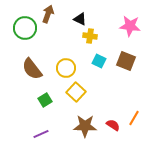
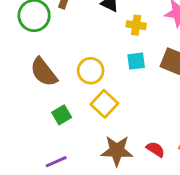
yellow cross: (90, 36) -> (136, 25), moved
cyan square: (99, 61) -> (136, 61), turned -32

